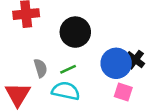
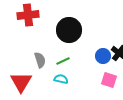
blue circle: (116, 63) -> (103, 56), size x0.6
cyan semicircle: (66, 91) -> (61, 79), size x0.6

